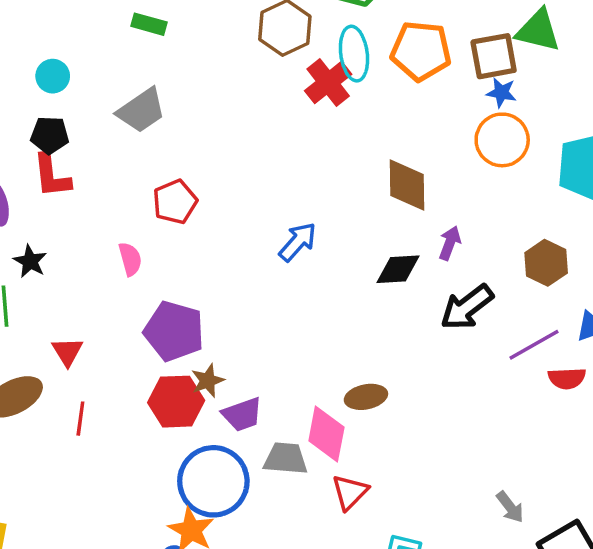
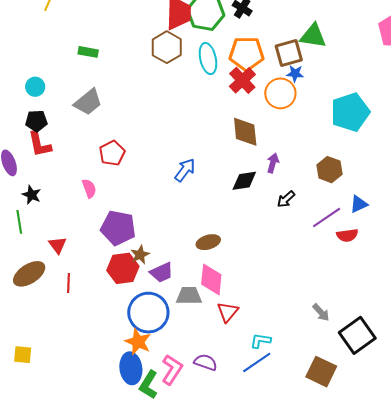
red cross: (328, 82) -> (242, 80), moved
orange circle: (502, 140) -> (280, 93), moved
black arrow: (467, 307) -> (286, 199), size x0.6
brown ellipse: (366, 397) -> (208, 242), moved

